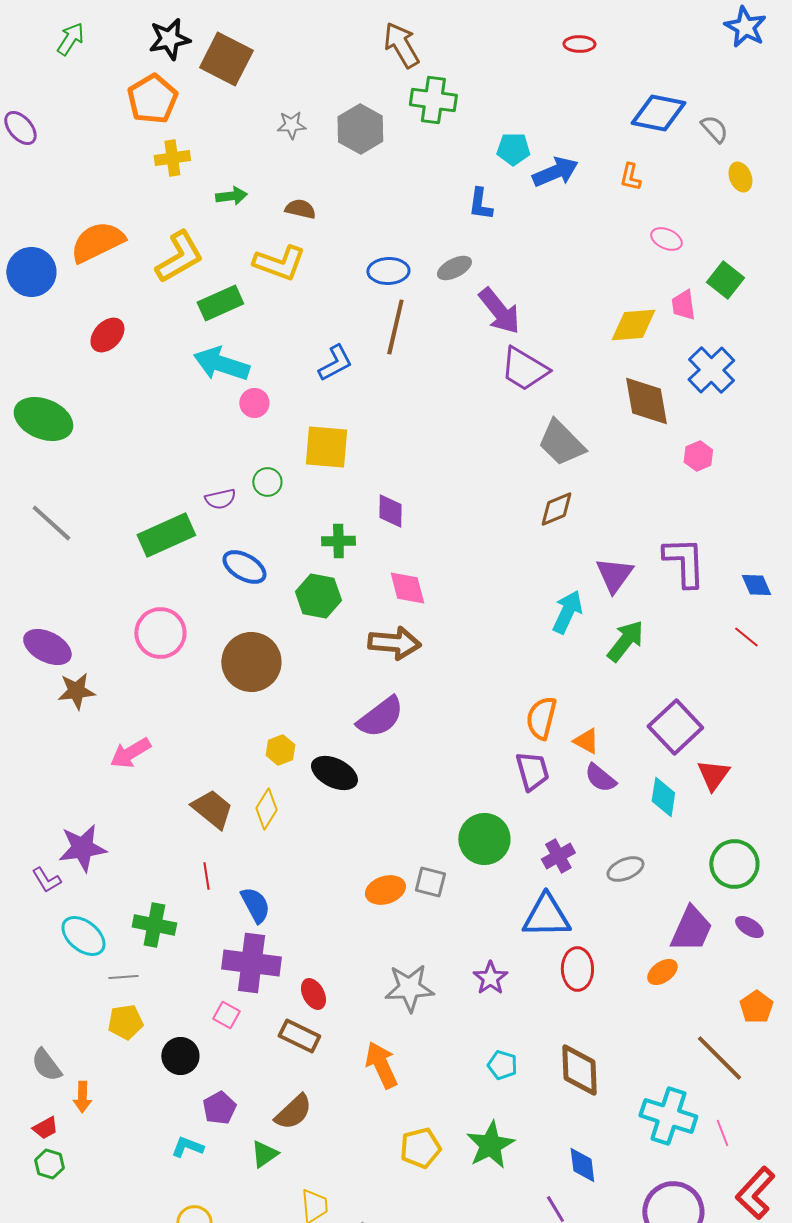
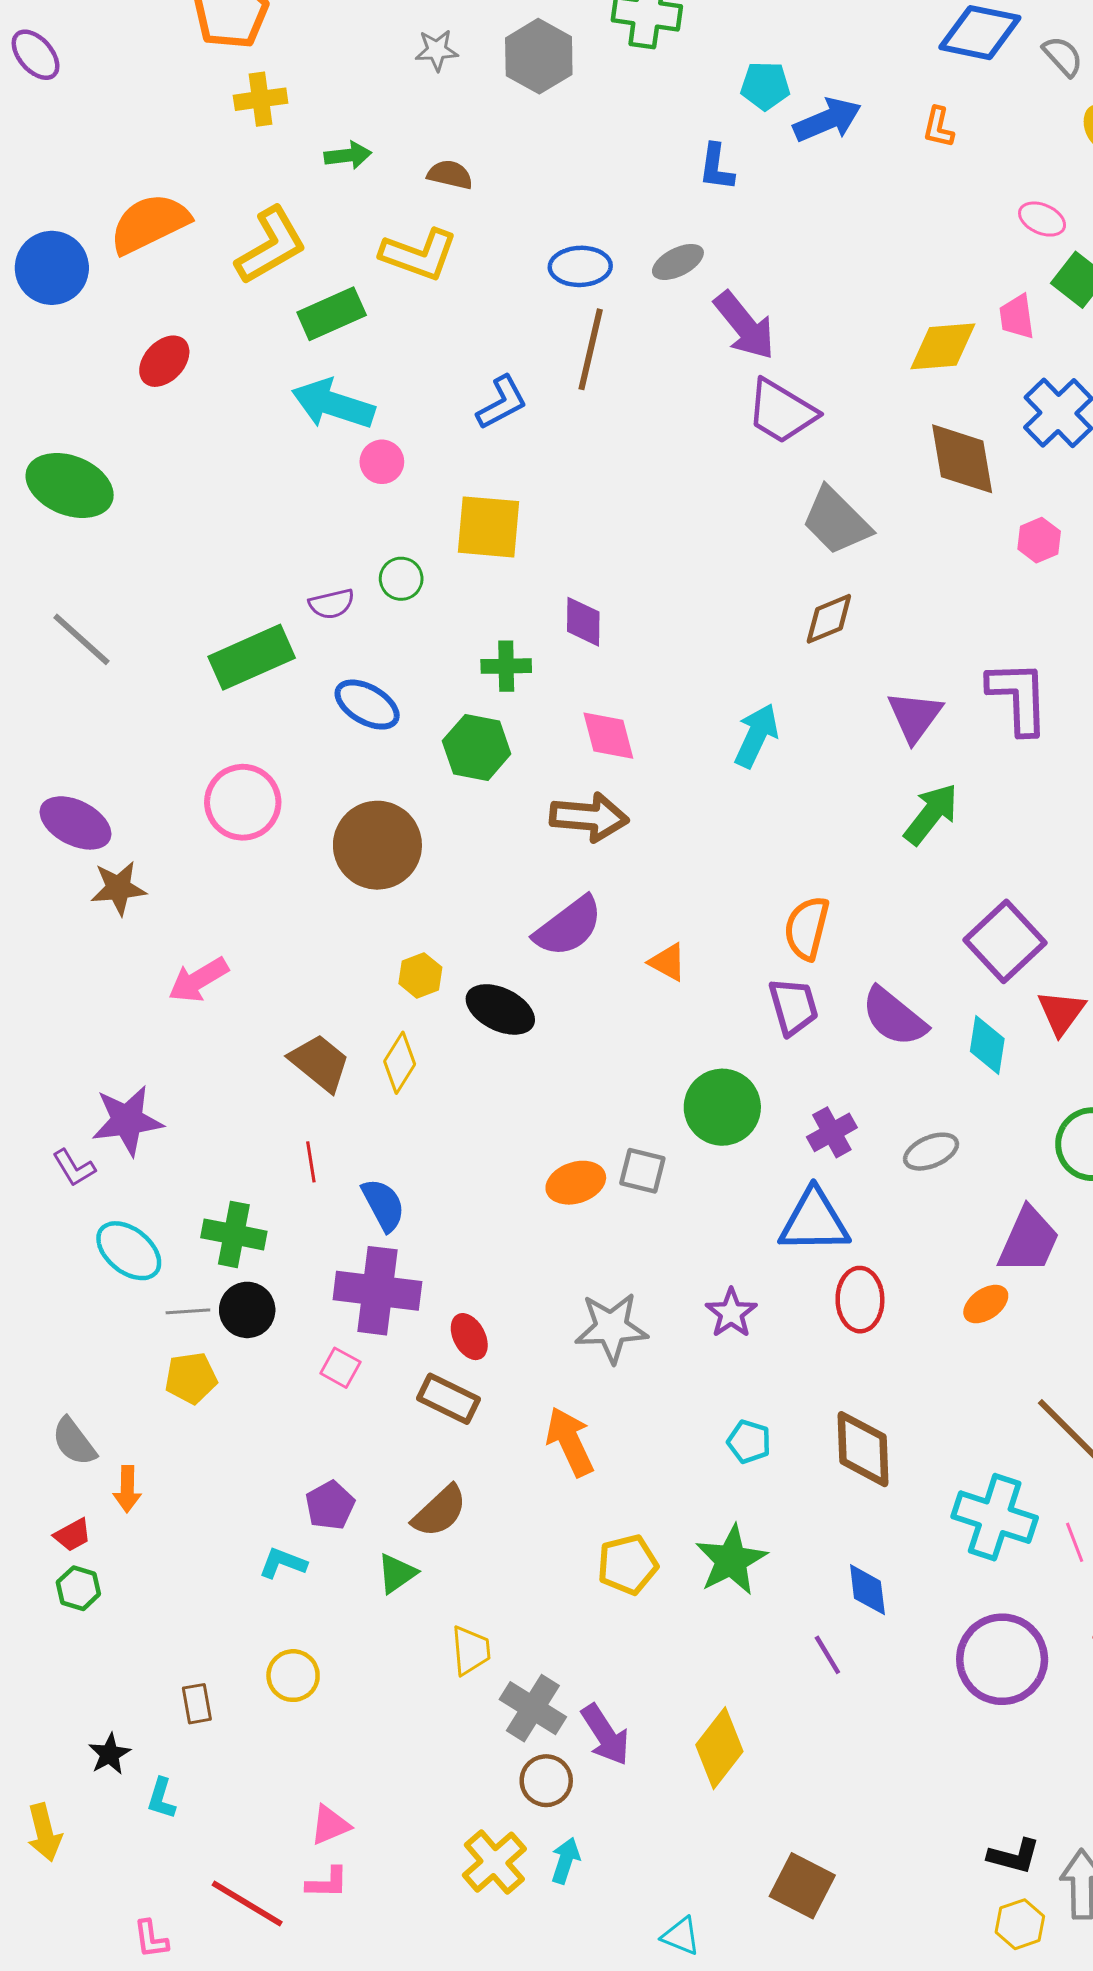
pink ellipse: (666, 239) -> (1042, 219), moved
cyan arrow: (567, 612) -> (756, 736), moved
orange triangle: (586, 741) -> (668, 962), moved
purple semicircle: (600, 778) -> (894, 1017), size x1.4
black circle: (180, 1056) -> (247, 1310), moved

